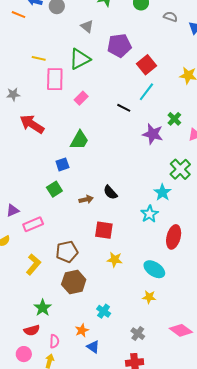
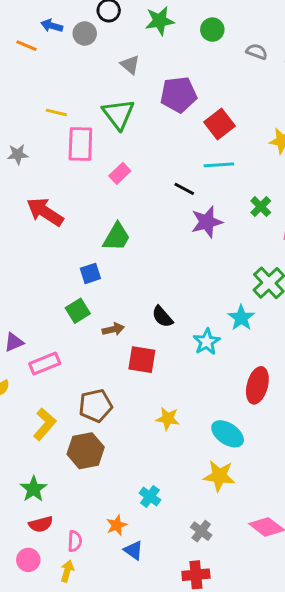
green triangle: (80, 59) -> (118, 114), turned -40
cyan line: (146, 92) -> (219, 165), turned 48
gray star: (13, 94) -> (18, 154), moved
purple star: (153, 134) -> (207, 222), moved, turned -30
brown arrow: (86, 199) -> (113, 329), moved
cyan star: (150, 214) -> (207, 342), moved
red square: (104, 230) -> (142, 360), moved
brown hexagon: (74, 282) -> (86, 451), moved
yellow star: (149, 297) -> (219, 476), size x1.5
green star: (43, 308) -> (34, 489), moved

